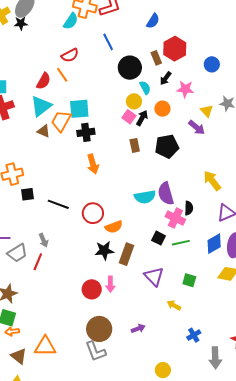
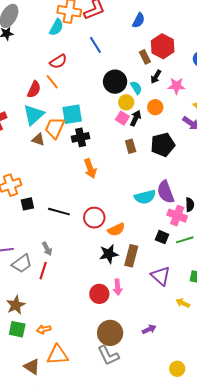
black circle: (130, 68) -> (115, 82), moved
orange arrow: (12, 331) -> (44, 329), moved

